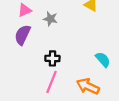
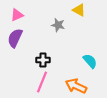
gray star: (50, 19) -> (58, 25), moved

